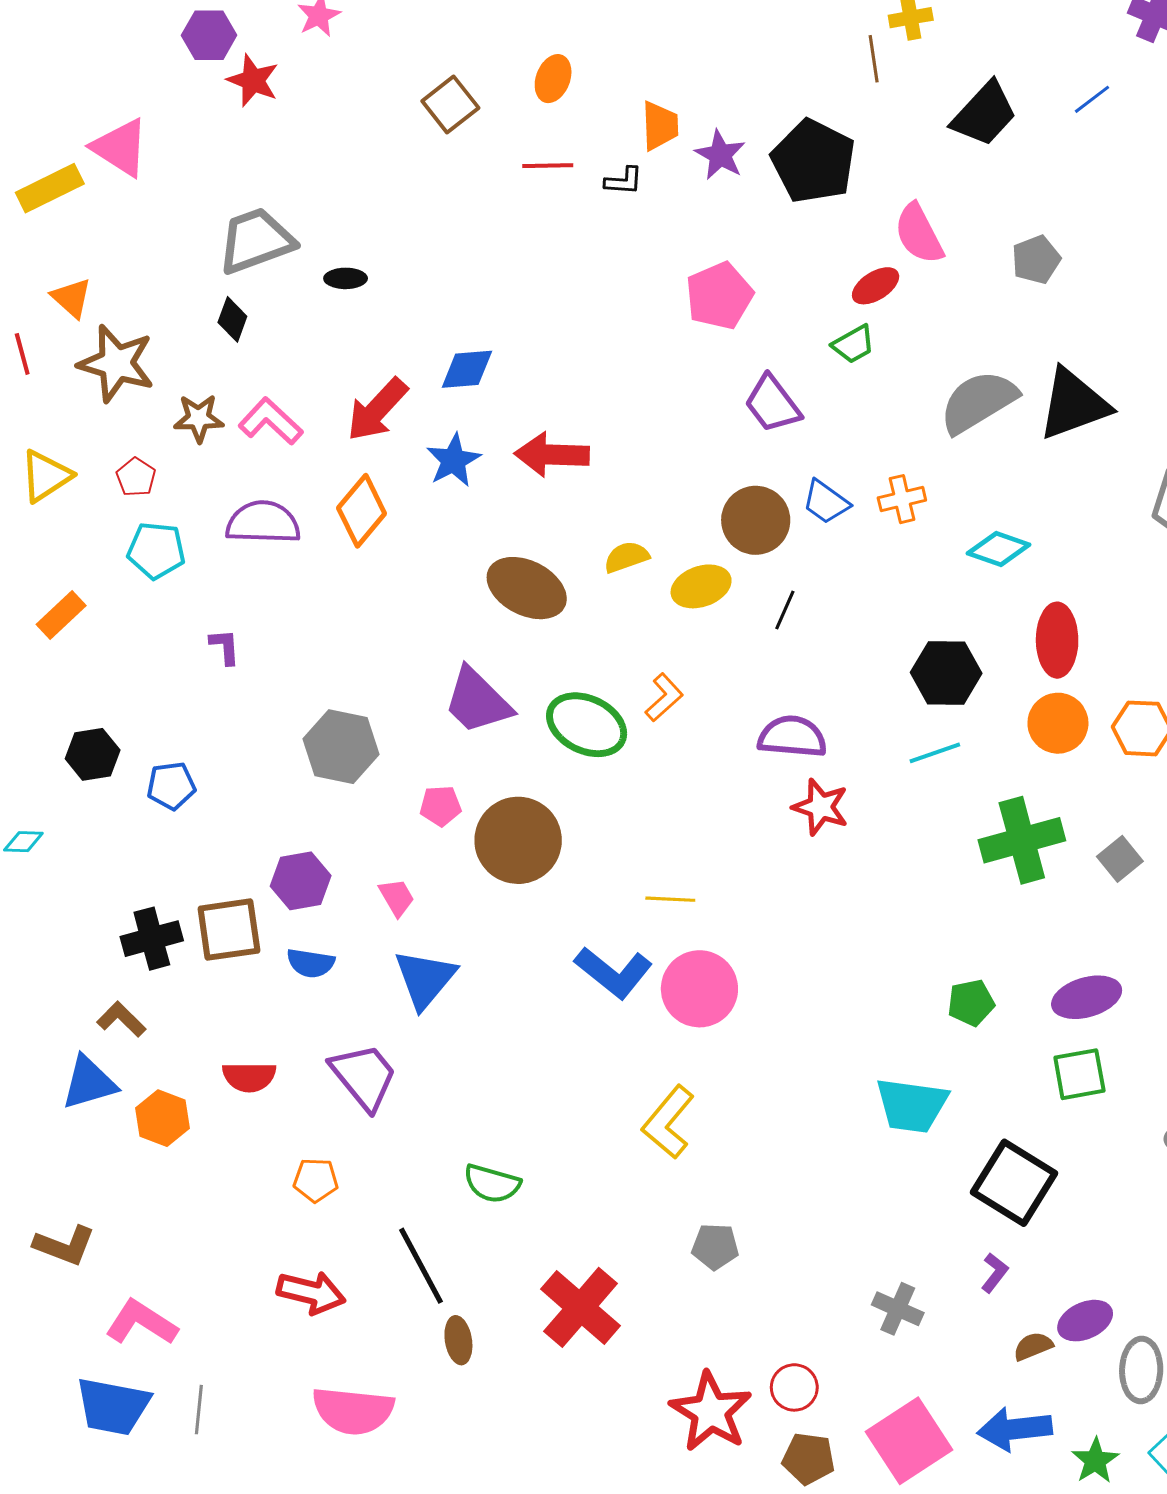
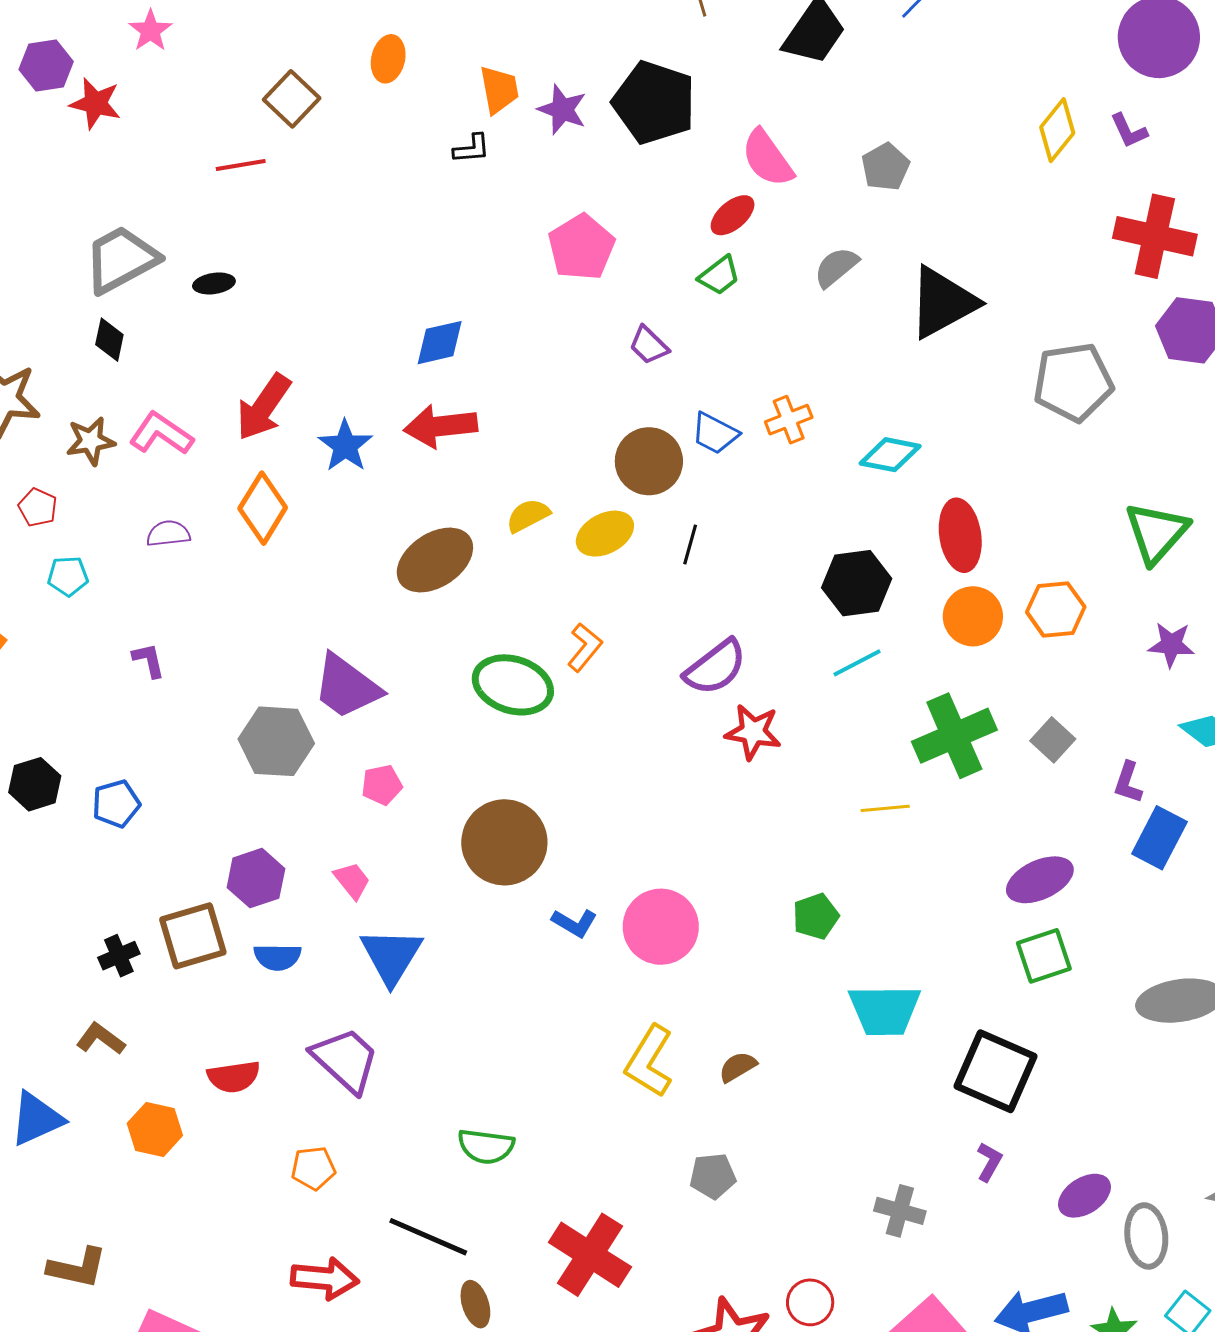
red line: (548, 166) -> (241, 165), moved
blue diamond: (467, 369) -> (440, 343), moved
gray semicircle: (978, 402) -> (836, 267), moved, size x0.6
purple trapezoid: (773, 404) -> (649, 345), size x0.7
purple semicircle: (263, 523) -> (168, 534), size x0.6
cyan pentagon: (156, 550) -> (68, 576), size x0.7
brown ellipse: (527, 588) -> (435, 560), turned -52
purple trapezoid: (477, 701) -> (347, 687), moved
purple semicircle: (792, 737) -> (715, 667), turned 146
brown circle: (518, 840) -> (504, 842), moved
yellow line: (670, 899) -> (885, 808), moved
black cross: (152, 939) -> (119, 956), size x0.7
blue L-shape: (614, 972) -> (575, 923), size x0.6
green pentagon: (971, 1003) -> (816, 916), moved
blue triangle: (89, 1083) -> (36, 1119), moved
black line: (421, 1266) -> (428, 1237), turned -30
brown semicircle: (1033, 1346) -> (738, 1067), moved

